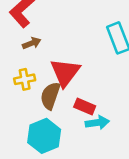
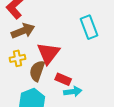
brown arrow: (32, 43) -> (23, 31), size x1.6

